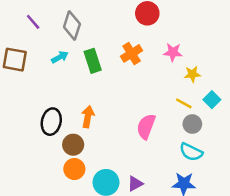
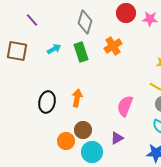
gray diamond: (72, 26) -> (85, 22), moved
pink star: (173, 52) -> (150, 19), moved
brown circle: (73, 145) -> (83, 130), moved
purple triangle: (135, 184) -> (117, 138), moved

